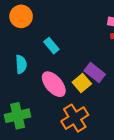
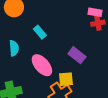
yellow square: (82, 83) -> (66, 79), moved, turned 35

